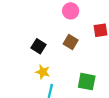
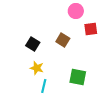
pink circle: (71, 11) -> (76, 11), moved

